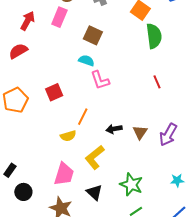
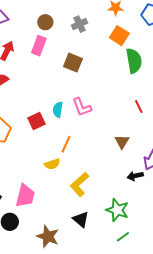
cyan semicircle: (86, 60) -> (58, 110), moved, turned -98
black arrow: (114, 129) -> (135, 176), moved
brown triangle: (140, 132) -> (122, 142), moved
pink trapezoid: (64, 174) -> (25, 196), moved

